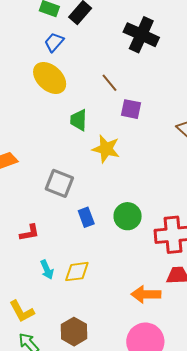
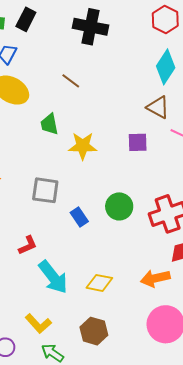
purple square: (131, 109) -> (138, 142), moved
cyan arrow: (47, 270) -> (53, 277), size x1.8
yellow diamond: (77, 272) -> (99, 283), moved, turned 32

